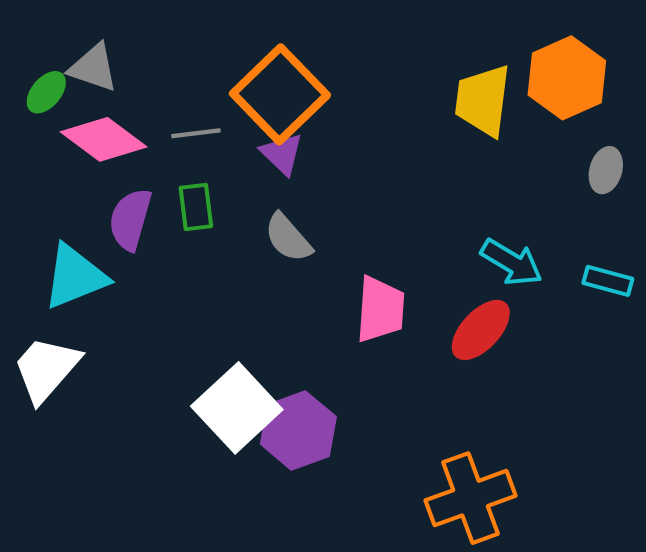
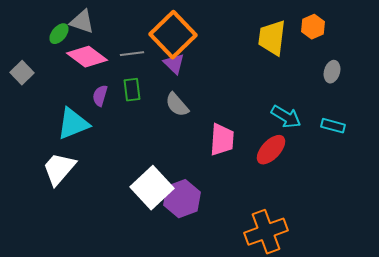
orange hexagon: (567, 78) -> (313, 27), size x0.6
purple semicircle: (130, 219) -> (100, 96), size x0.7

